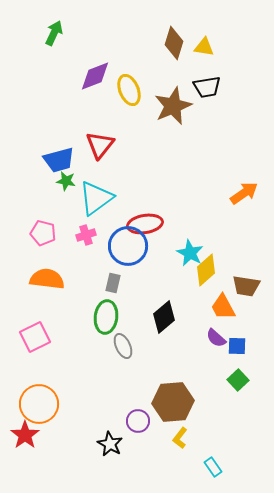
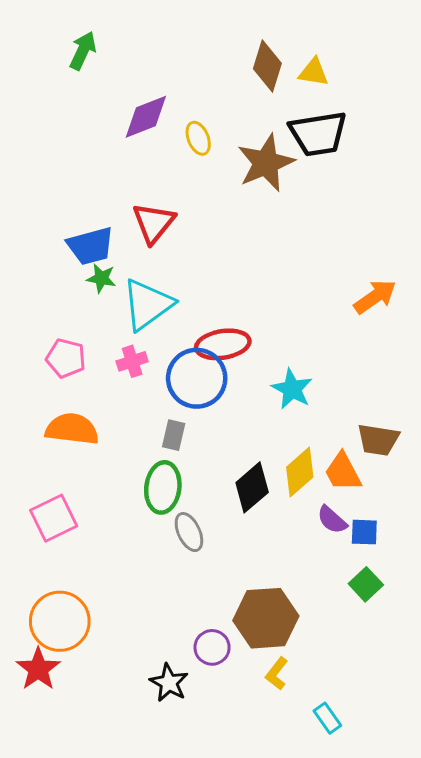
black trapezoid: (207, 87) -> (318, 134), size x1.4
yellow ellipse: (129, 90) -> (198, 138), size x0.7
yellow diamond: (206, 270) -> (300, 472), moved

